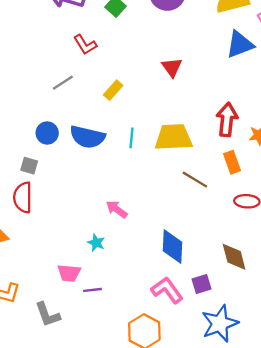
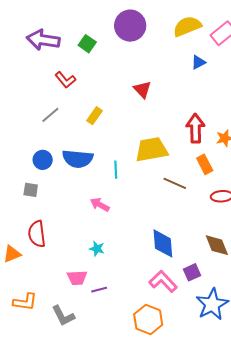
blue triangle: (240, 44) -> (198, 62), size x0.6
cyan line: (132, 138) -> (116, 170), moved
red semicircle: (23, 197) -> (37, 234), moved
pink arrow: (117, 209) -> (100, 205), moved

